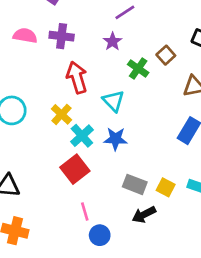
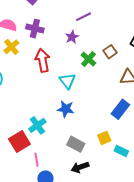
yellow cross: (61, 114) -> (11, 47), moved
cyan cross: (82, 136) -> (37, 125), moved
red square: (75, 169) -> (19, 142), moved
yellow square: (166, 187) -> (104, 138), moved, turned 32

